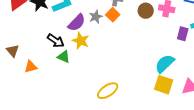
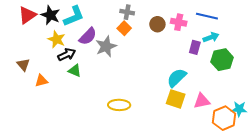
gray star: (96, 17) -> (106, 46), moved, size x1.5
black arrow: (56, 41) -> (67, 55), turned -60
yellow star: (81, 41) -> (57, 39), moved
yellow ellipse: (108, 91) -> (119, 105), turned 35

